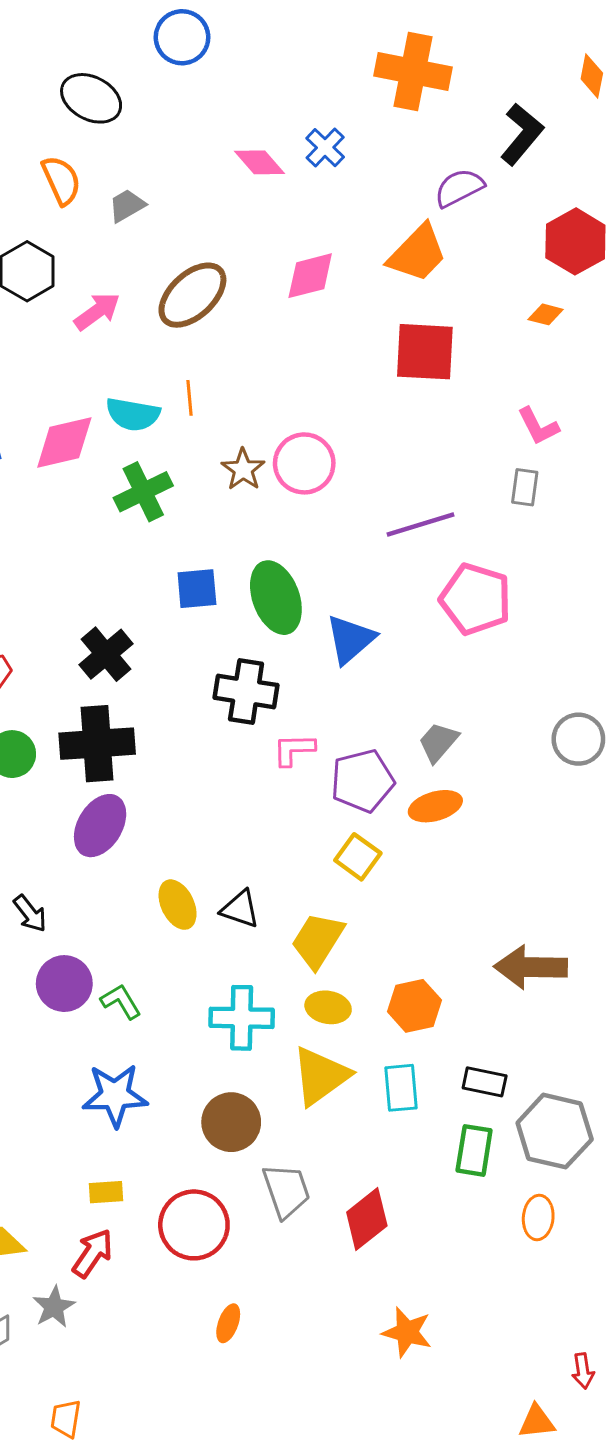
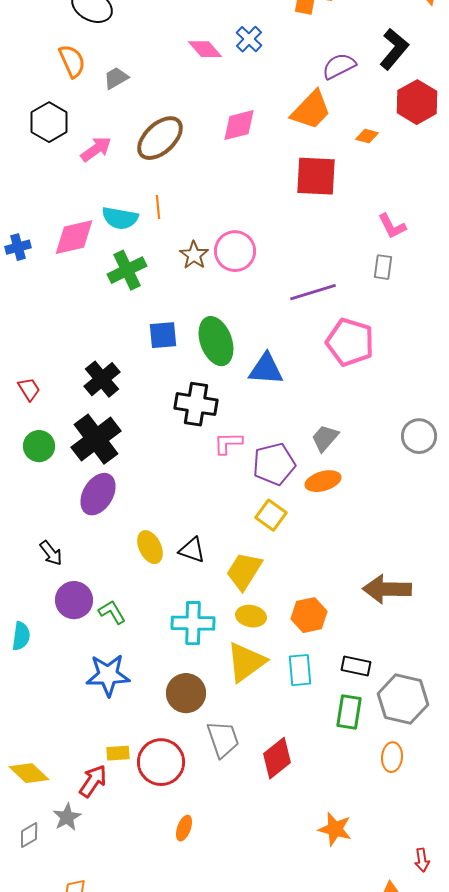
black L-shape: (522, 134) -> (394, 49), moved
orange diamond: (546, 314) -> (367, 136), moved
blue triangle: (350, 639) -> (266, 369), turned 45
black cross: (97, 744) -> (96, 439), turned -33
yellow rectangle: (106, 1192) -> (118, 753), moved
orange star: (407, 1332) -> (335, 829), moved

